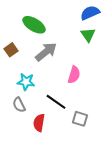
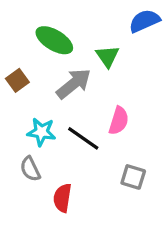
green triangle: (88, 35) -> (107, 56), moved
black line: (56, 102) -> (83, 138), moved
gray square: (80, 119) -> (133, 177), moved

